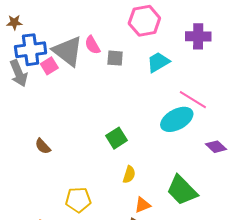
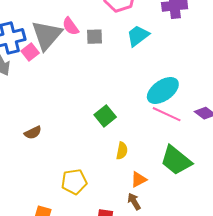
gray triangle: (68, 51) -> (47, 35), turned 40
pink line: (193, 100) -> (167, 114), moved
brown semicircle: (43, 146) -> (33, 133), turned -66

